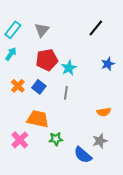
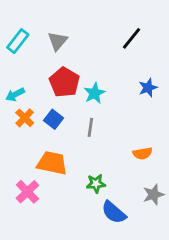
cyan arrow: (11, 54) -> (15, 95), moved, turned -152
red pentagon: (47, 60) -> (64, 82), turned -30
green star: (56, 139) -> (96, 184), moved
gray star: (100, 141) -> (153, 195), moved

